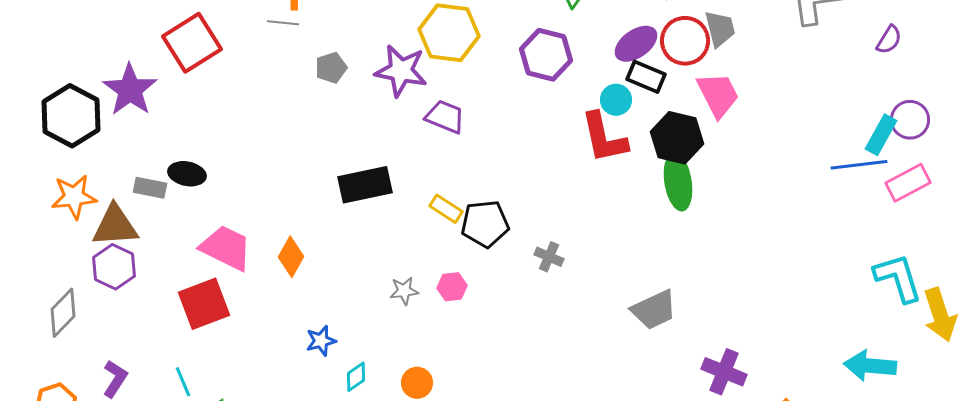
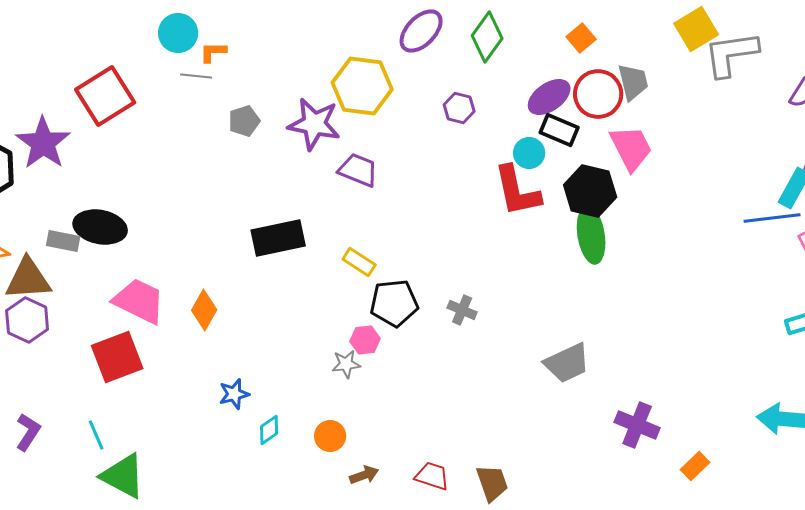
purple hexagon: (546, 55) -> (459, 108), size x0.6
black ellipse: (187, 174) -> (100, 227), size x1.4
black pentagon: (485, 224) -> (394, 303), moved
gray star: (404, 291) -> (346, 364), moved

